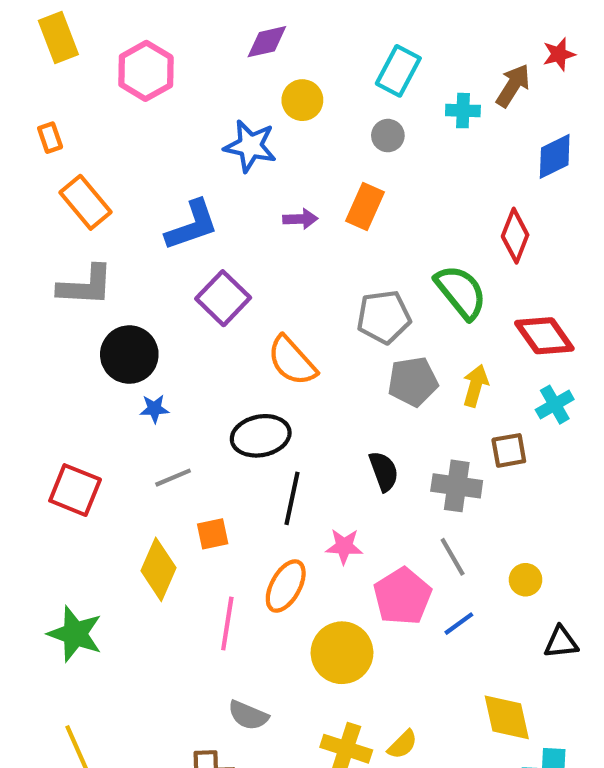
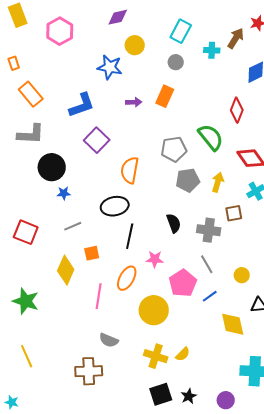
orange semicircle: (292, 361) -> (130, 170), turned 52
yellow diamond: (507, 717) -> (233, 324), moved

